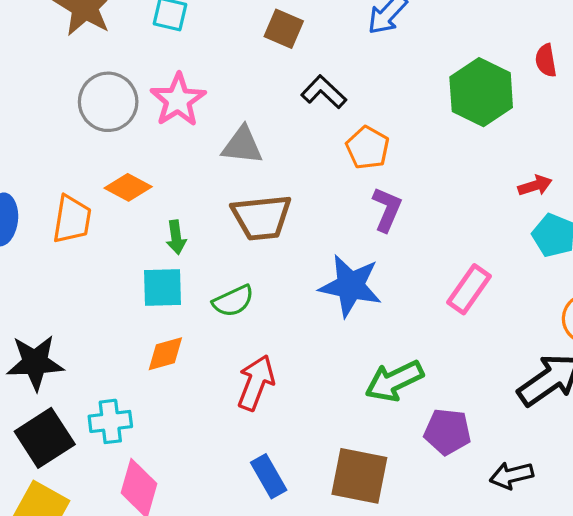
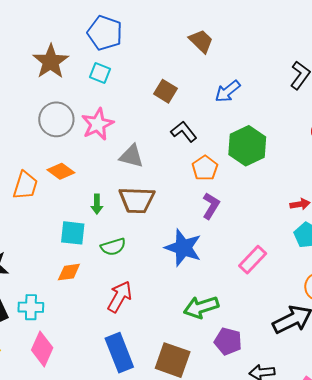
green hexagon: (481, 92) -> (247, 146), moved
green arrow: (176, 237) -> (97, 204), moved
blue rectangle: (269, 476) -> (119, 353), size x1.5

